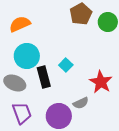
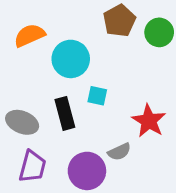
cyan circle: (27, 56) -> (71, 59), moved
cyan square: (66, 65) -> (97, 96), turned -32
purple trapezoid: (22, 113) -> (32, 166), turned 35

